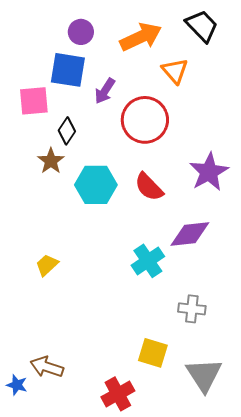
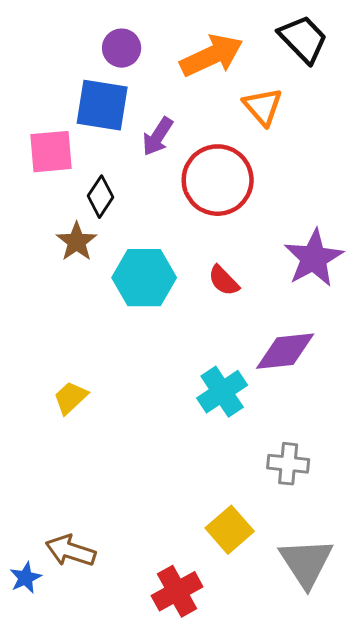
red semicircle: (149, 187) -> (224, 281), size x0.7
yellow square: (153, 353) -> (230, 530), turned 32
blue star: (17, 385) -> (26, 578), turned 30

